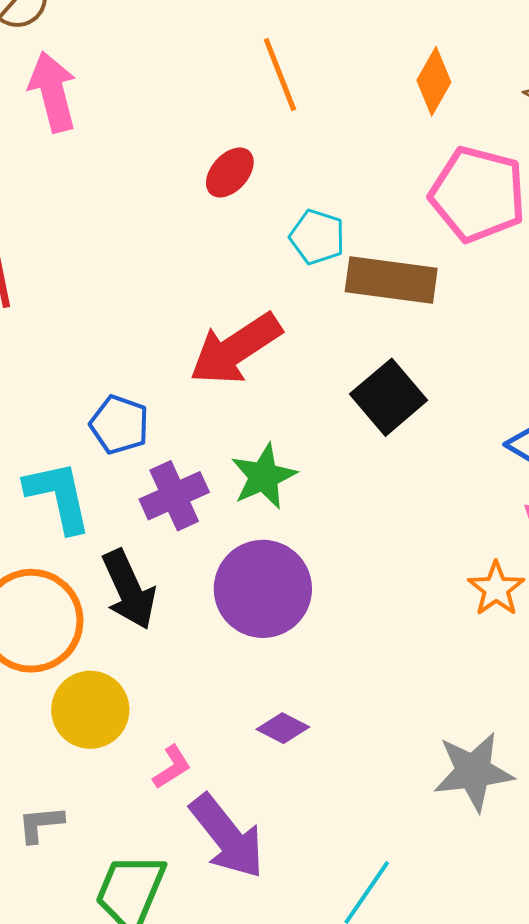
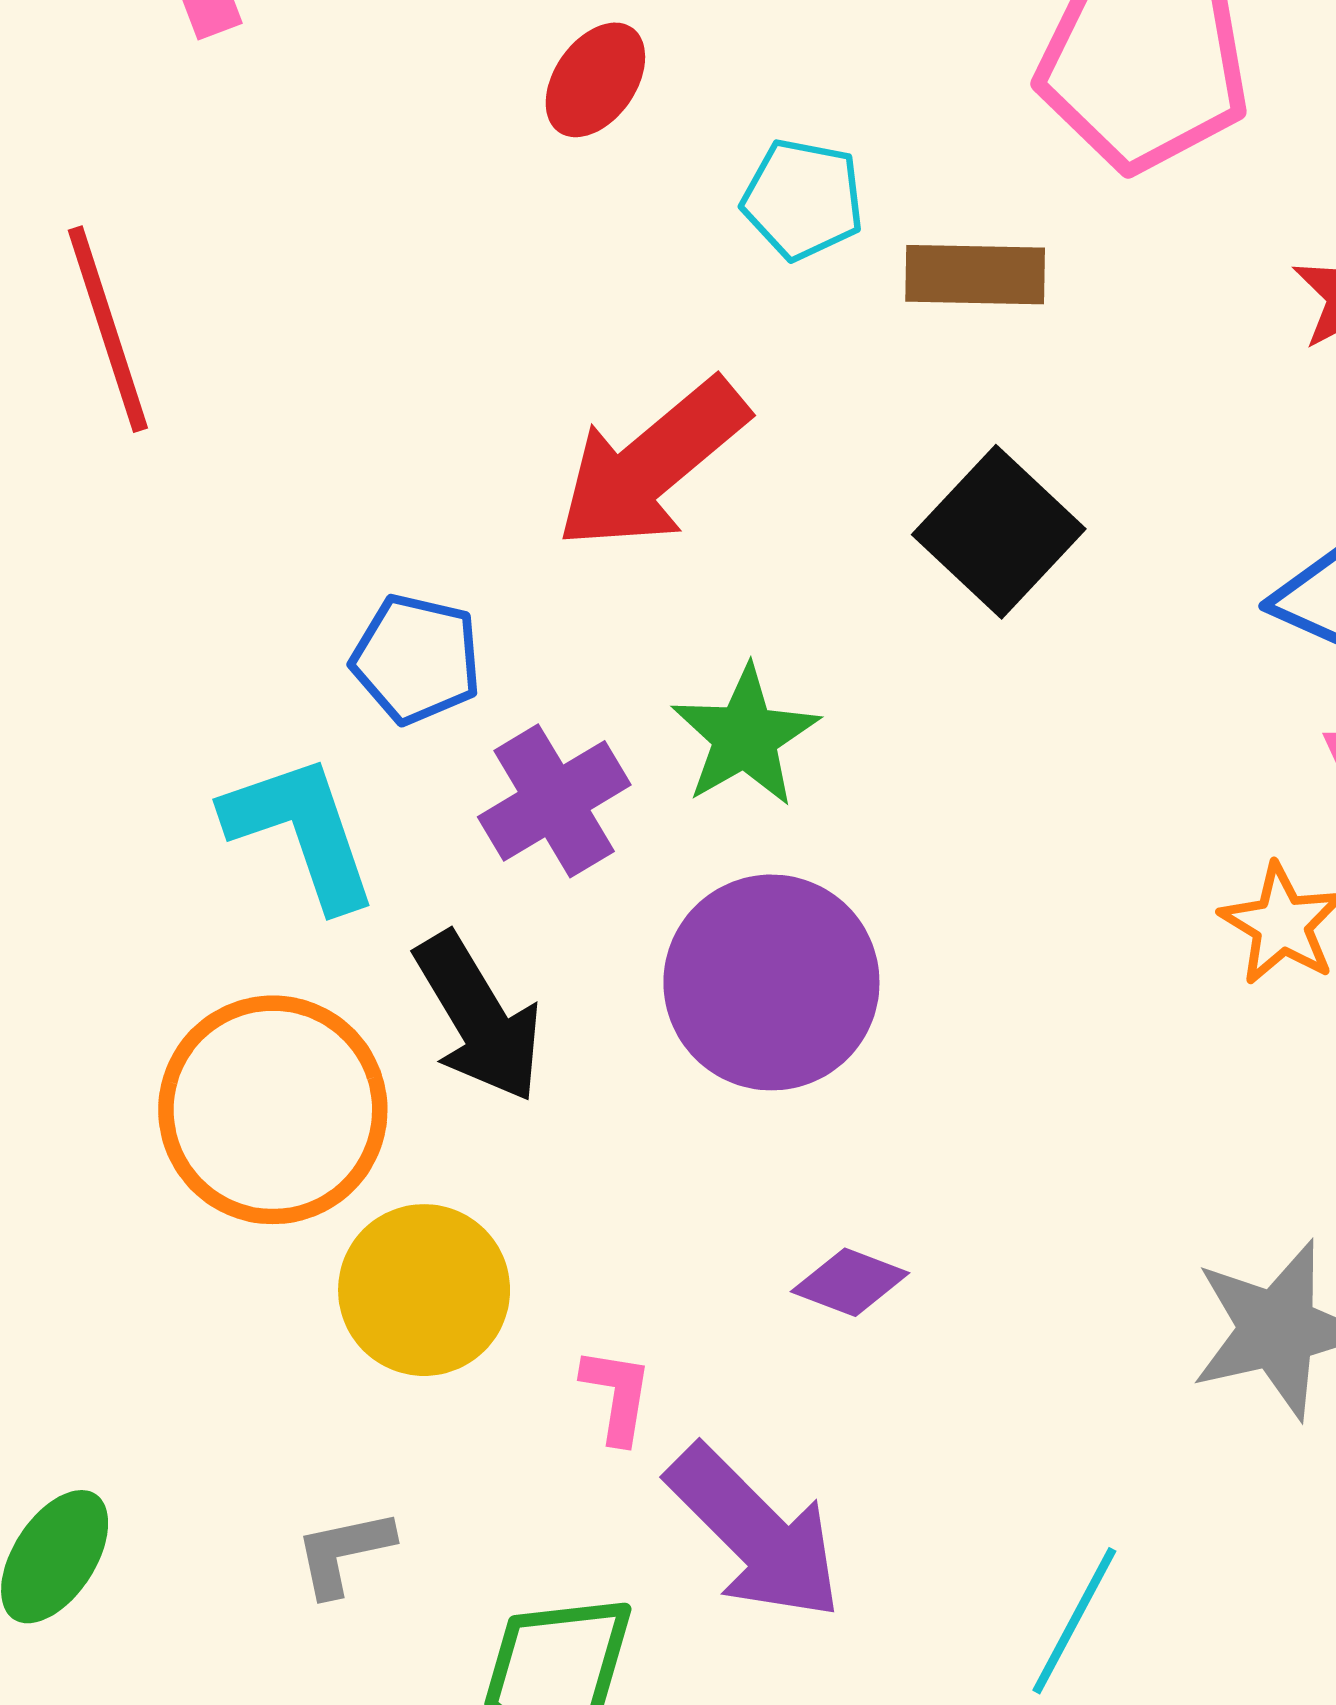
brown rectangle: (391, 280) -> (975, 275), size x0.7
pink L-shape: (172, 767) -> (617, 1395), turned -42

